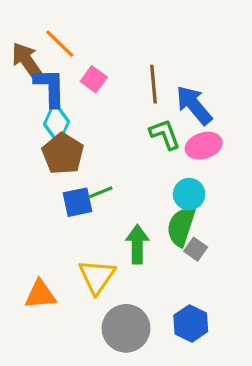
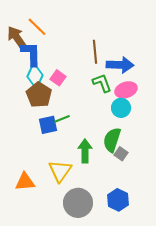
pink square: (94, 79) -> (58, 78), moved
blue arrow: (194, 105) -> (120, 65), turned 132
cyan circle: (189, 194) -> (121, 108), moved

